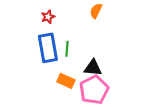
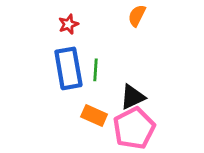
black triangle: (93, 68) -> (133, 97), turned -30

